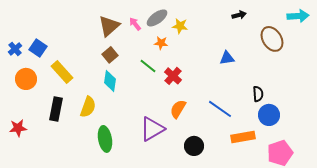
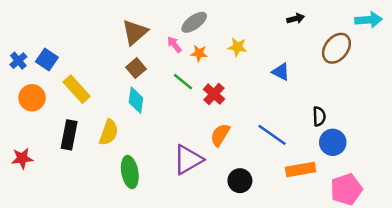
pink arrow: (135, 24) -> (174, 45), moved
yellow star: (180, 26) -> (237, 47), moved
brown ellipse: (272, 39) -> (336, 48), turned 70
blue triangle: (227, 58) -> (281, 72), turned 35

